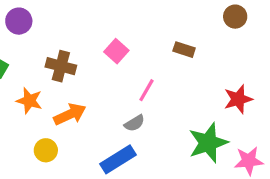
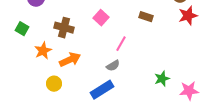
red star: (238, 99) -> (188, 16), moved
orange star: (29, 101) -> (43, 51), turned 30
green star: (208, 143) -> (162, 79), size x0.6

